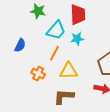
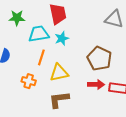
cyan trapezoid: (56, 30) -> (39, 34), turned -130

